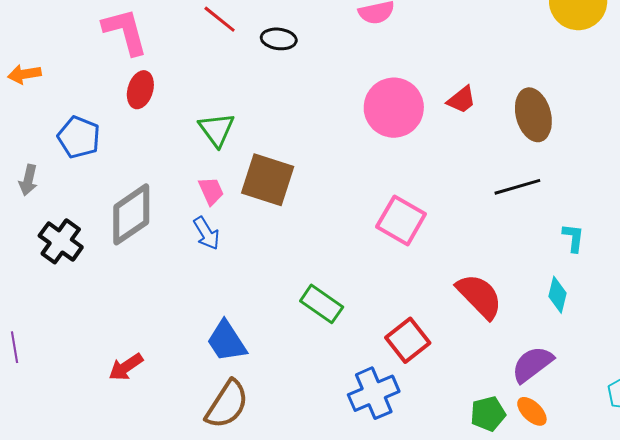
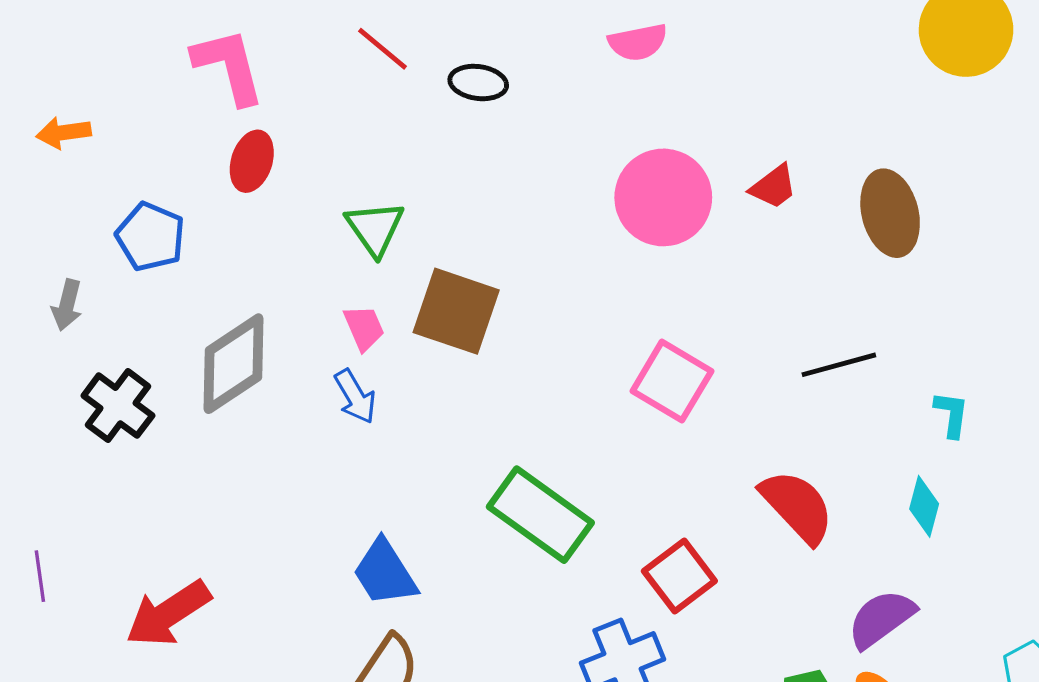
black line: (517, 187) -> (839, 365), moved
green rectangle: (322, 304) -> (540, 515), size x1.5
red arrow: (126, 367) -> (168, 614), moved, size x1.5

